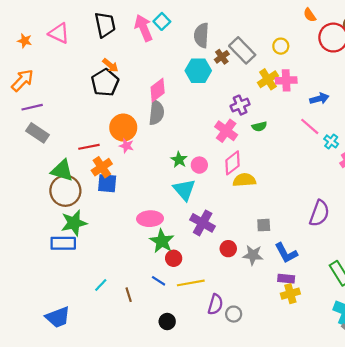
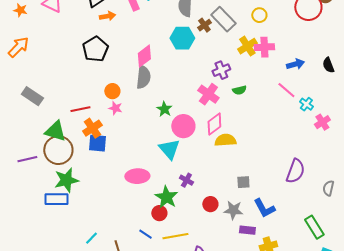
orange arrow: (110, 65) -> (107, 16), moved, turned -49
purple line: (32, 107) -> (27, 159), moved
orange circle: (123, 128) -> (112, 91), size x0.6
green star: (179, 160) -> (164, 109), moved
pink circle: (199, 165) -> (183, 126), size x1.5
purple cross: (203, 223) -> (186, 180), size x0.6
green star: (162, 241) -> (166, 197), moved
purple rectangle: (286, 279) -> (247, 230), moved

